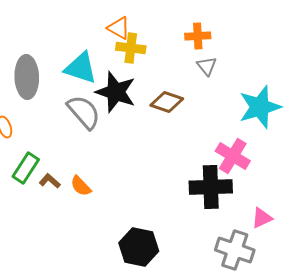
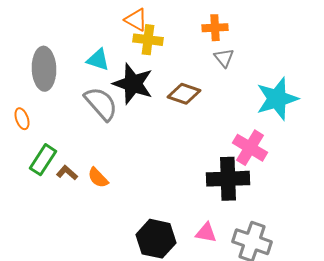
cyan triangle: (81, 68) -> (98, 60), size x0.7
pink triangle: (262, 218) -> (206, 233), moved, turned 35

